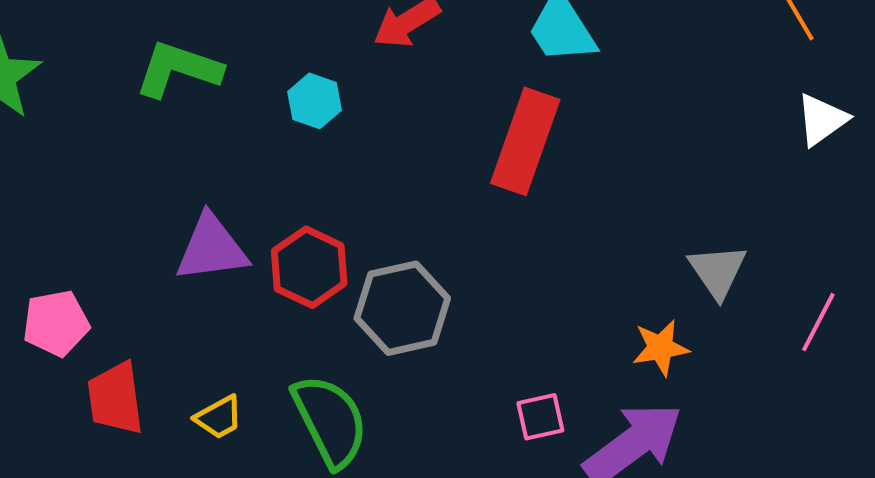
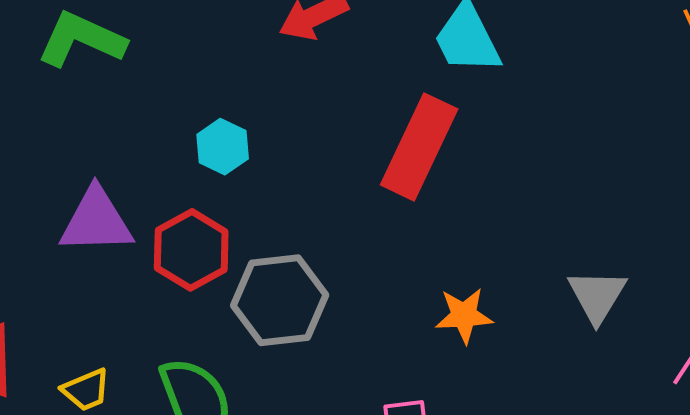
cyan hexagon: (315, 101) -> (223, 147), moved
orange star: (661, 348) -> (464, 315), moved

